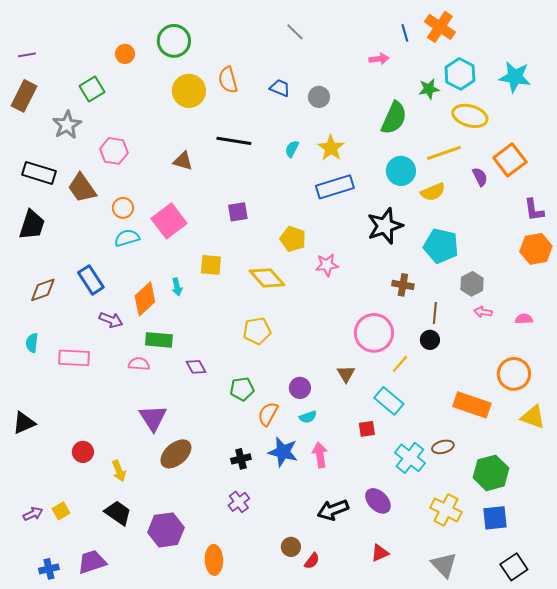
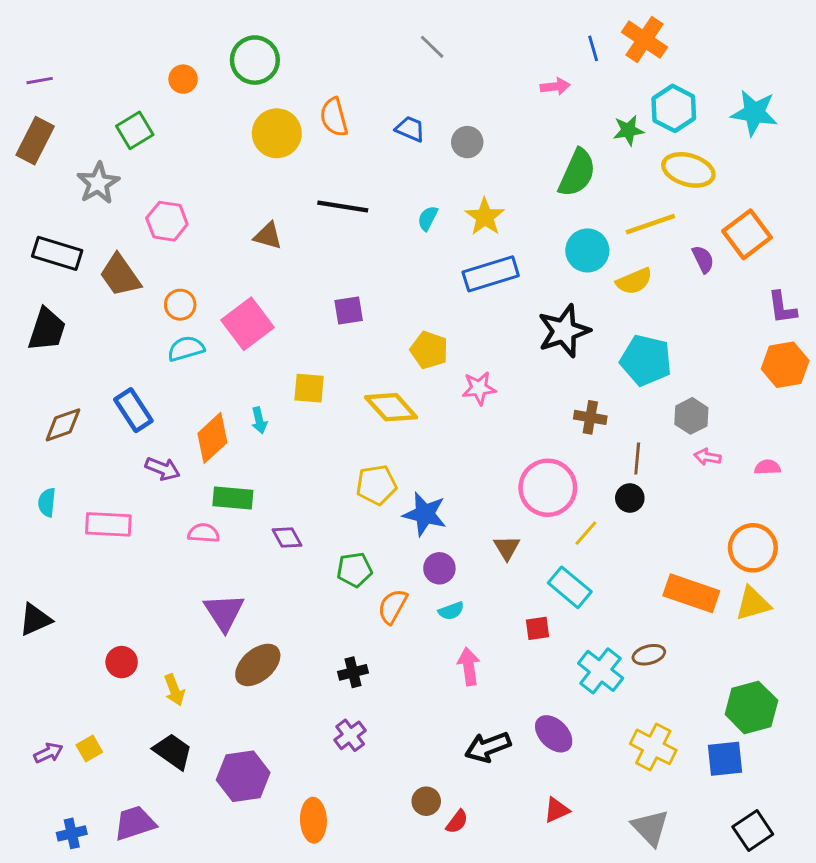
yellow triangle: (533, 417) -> (753, 603), moved, turned -36
blue star: (283, 452) -> (425, 514), moved
green hexagon: (491, 473) -> (751, 707), moved

